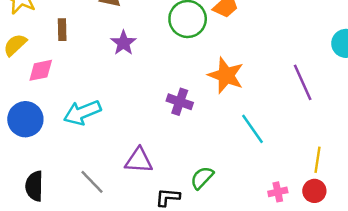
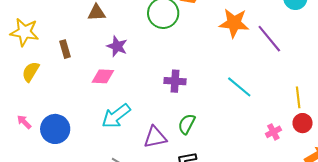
pink diamond: (41, 70) -> (103, 76), moved, turned 30
orange star: (226, 75) -> (234, 23), moved
cyan arrow: (82, 113) -> (116, 116), moved
green semicircle: (202, 178) -> (187, 124), moved

